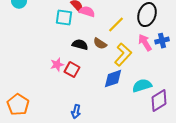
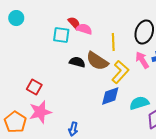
yellow line: (116, 25) -> (113, 42), turned -48
brown semicircle: (100, 44) -> (97, 61), size x1.6
pink star: (57, 65) -> (40, 112), moved, size x1.6
red square: (72, 70) -> (34, 87), moved

